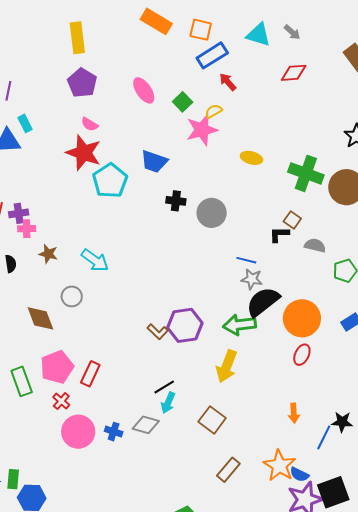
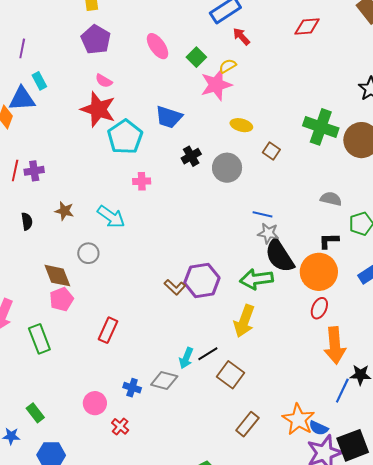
yellow ellipse: (251, 158) -> (241, 125), moved
black cross: (176, 201) -> (191, 156), turned -36
brown square: (292, 220) -> (271, 151), moved
pink cross: (27, 229) -> (142, 181), moved
black L-shape: (279, 234) -> (329, 241), moved
black semicircle: (263, 302) -> (280, 256), turned -84
pink pentagon: (57, 367) -> (61, 299), moved, size x0.7
black line: (164, 387) -> (208, 354), moved
red cross: (61, 401) -> (120, 426), moved
orange arrow: (294, 413) -> (335, 345), moved, size x1.8
pink circle: (78, 432) -> (95, 403), moved, size x0.7
green rectangle: (13, 479) -> (35, 413), moved, turned -42

